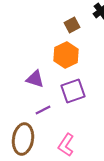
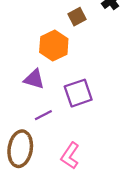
orange hexagon: (66, 55) -> (54, 46), moved

